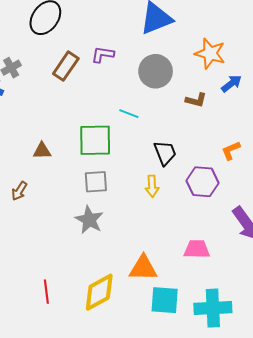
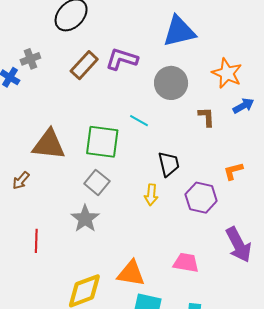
purple L-shape: (103, 54) -> (122, 59), size x1.4
brown L-shape: (196, 100) -> (206, 117), turned -115
brown triangle: (42, 151) -> (49, 145), size x1.8
gray square: (96, 182) -> (97, 182), turned 35
red line: (46, 292) -> (36, 241), moved

